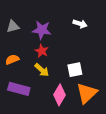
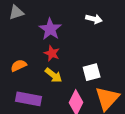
gray triangle: (13, 26) -> (16, 12), moved
purple star: (42, 30) -> (50, 29), turned 30

